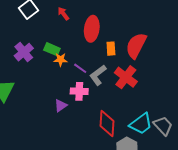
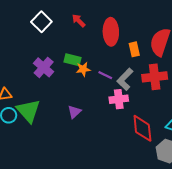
red cross: (126, 77) -> (155, 77), turned -35
pink cross: (79, 91) -> (119, 99), moved
purple triangle: (61, 106) -> (74, 112), moved

